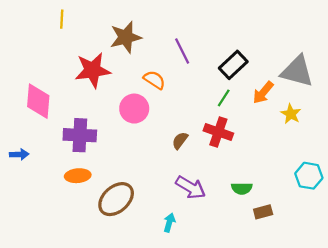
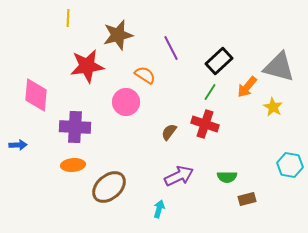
yellow line: (62, 19) -> (68, 18), moved
purple arrow: (191, 187) -> (179, 176), turned -56

